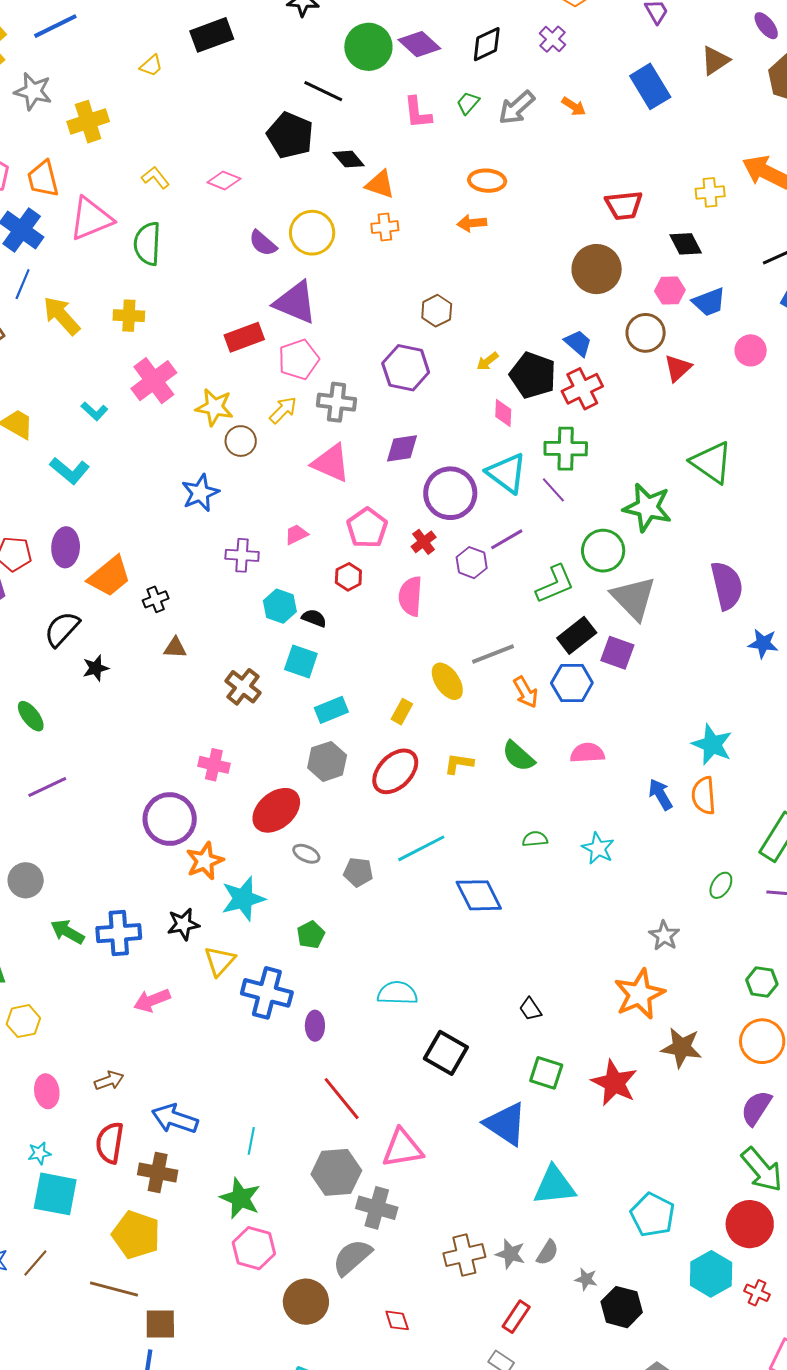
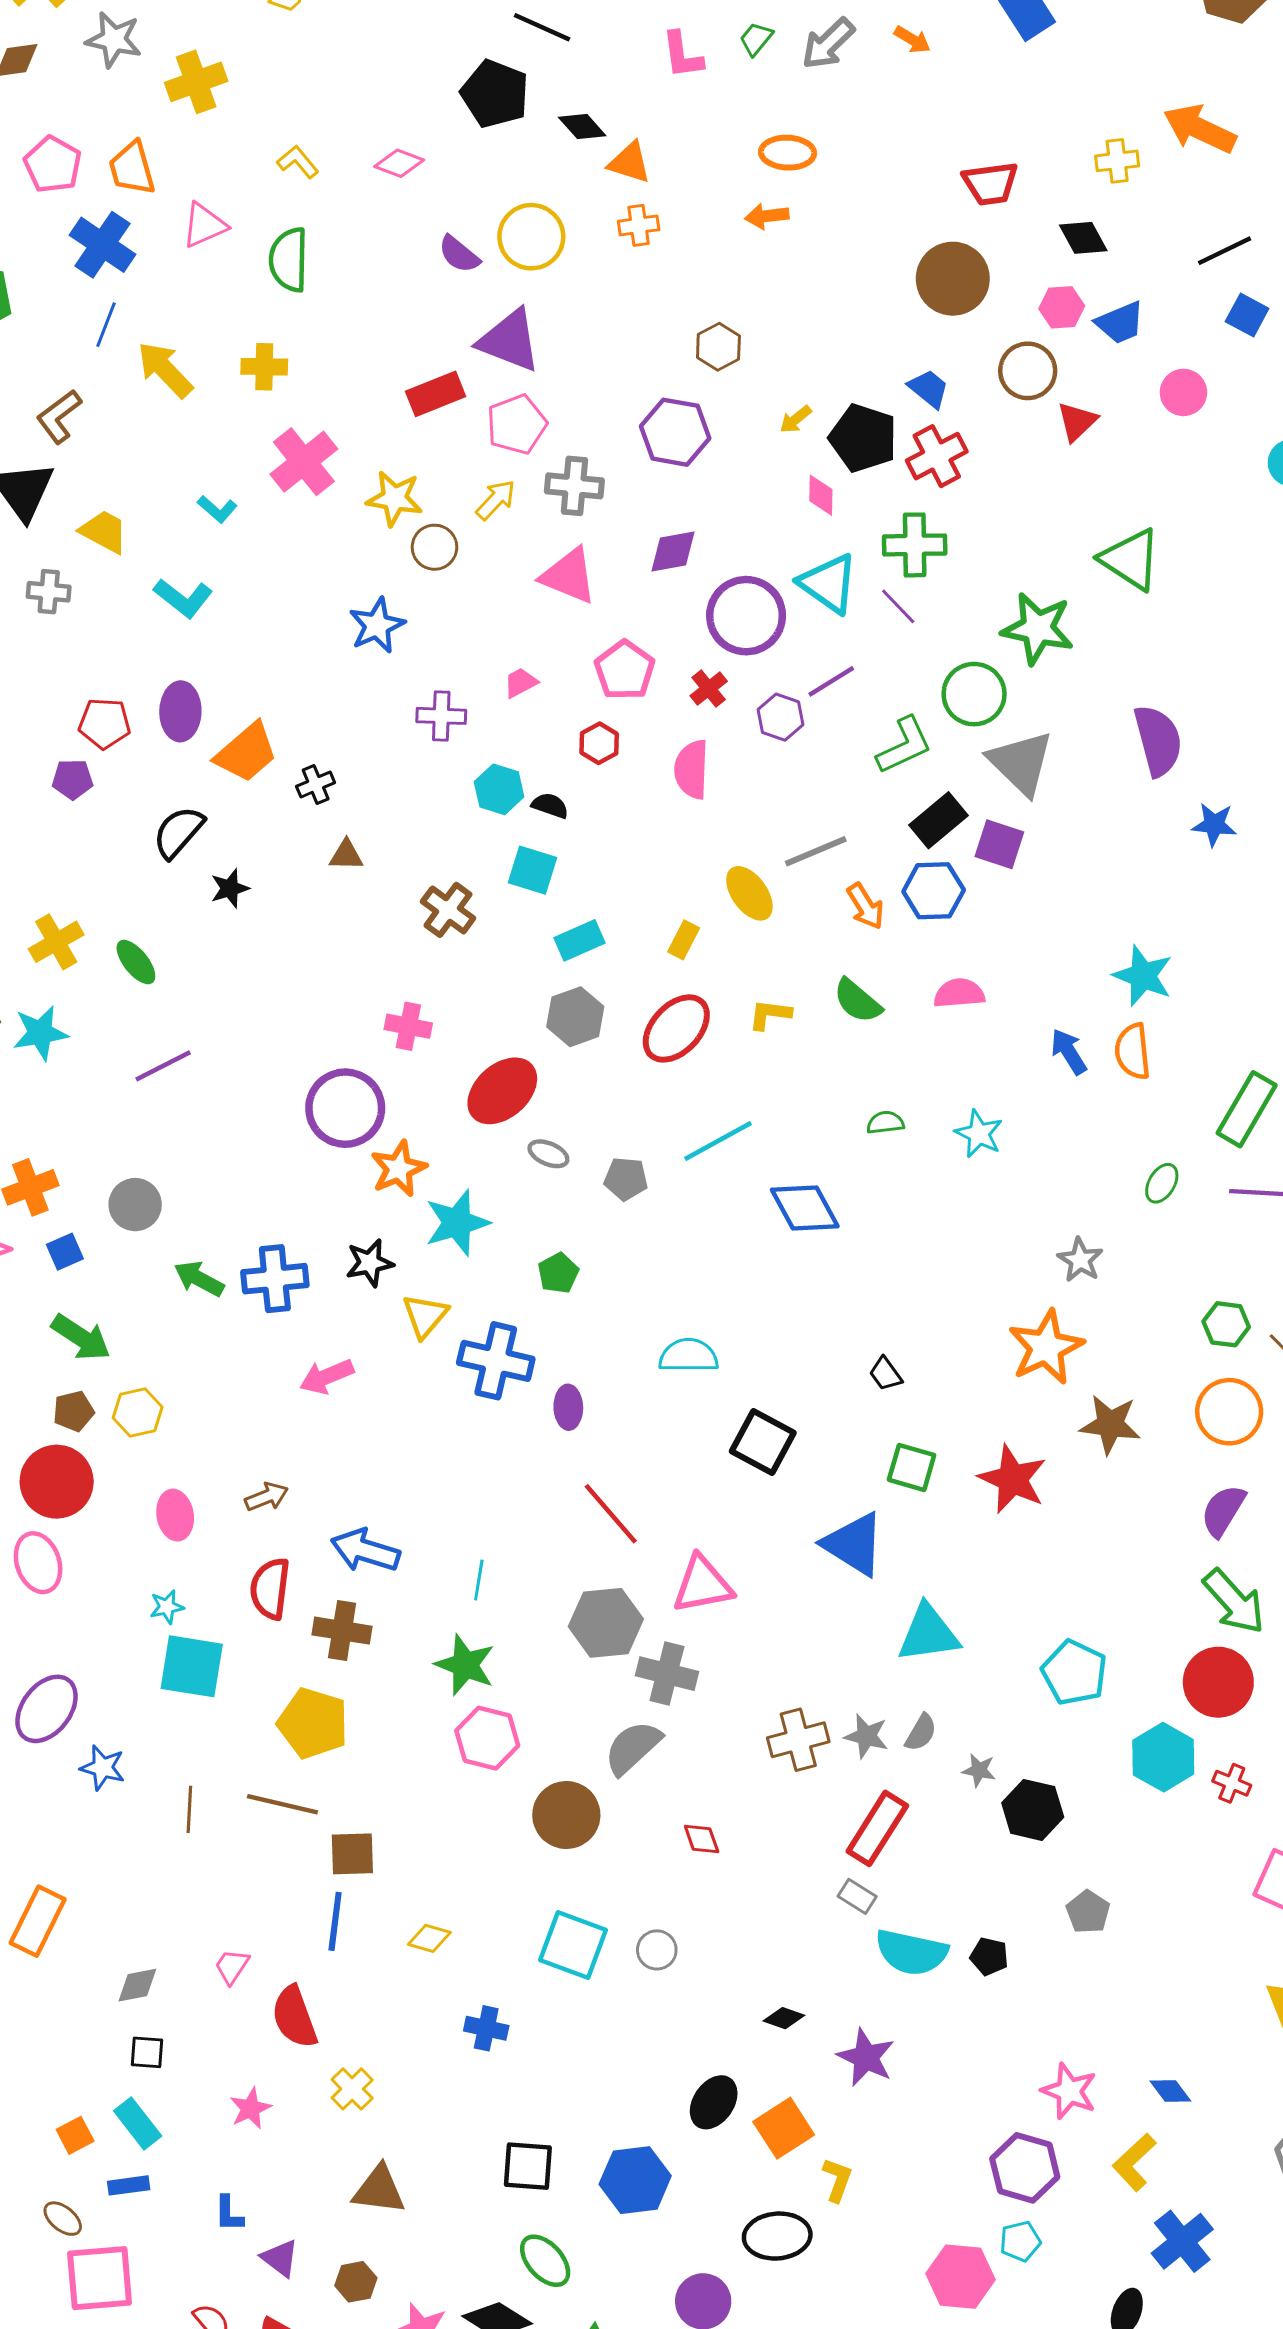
pink triangle: (91, 219) -> (204, 225), size x0.7
brown line: (35, 1263) -> (189, 1809), moved, turned -36
red rectangle: (516, 1317) -> (877, 1828), size x1.5

